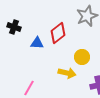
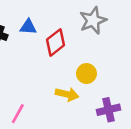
blue triangle: (37, 43) -> (28, 27), moved

